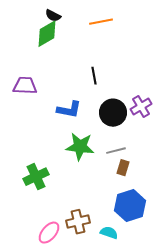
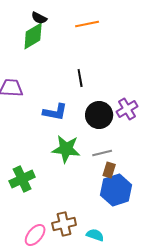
blue hexagon: (130, 206) -> (116, 190), moved

